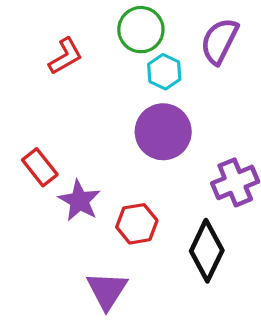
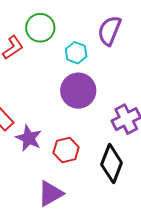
green circle: (141, 30) -> (40, 28), moved
purple triangle: (107, 290) -> (50, 194), turned 32

